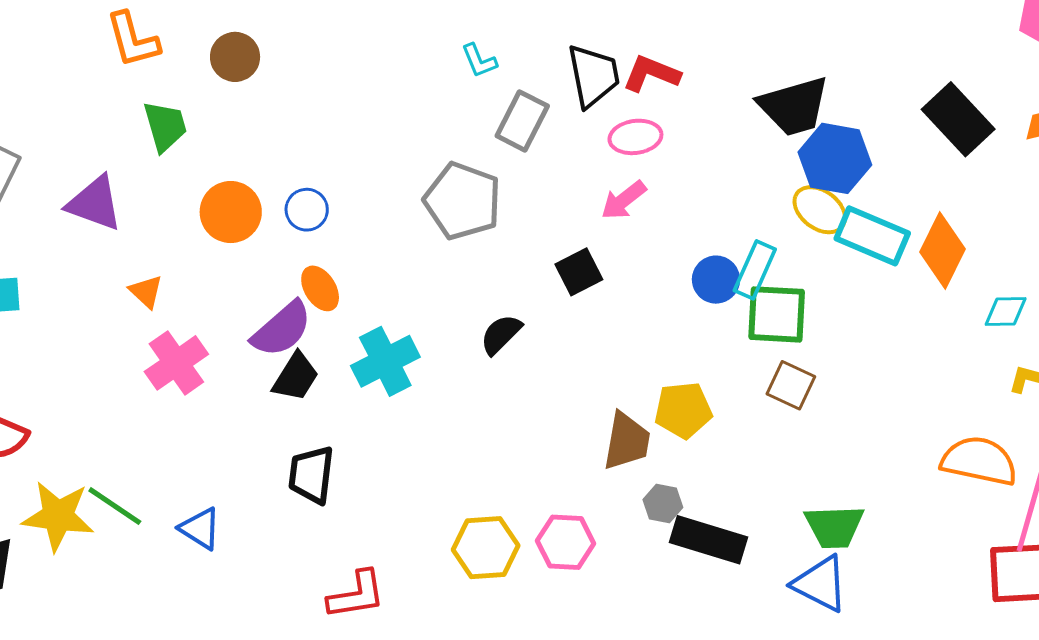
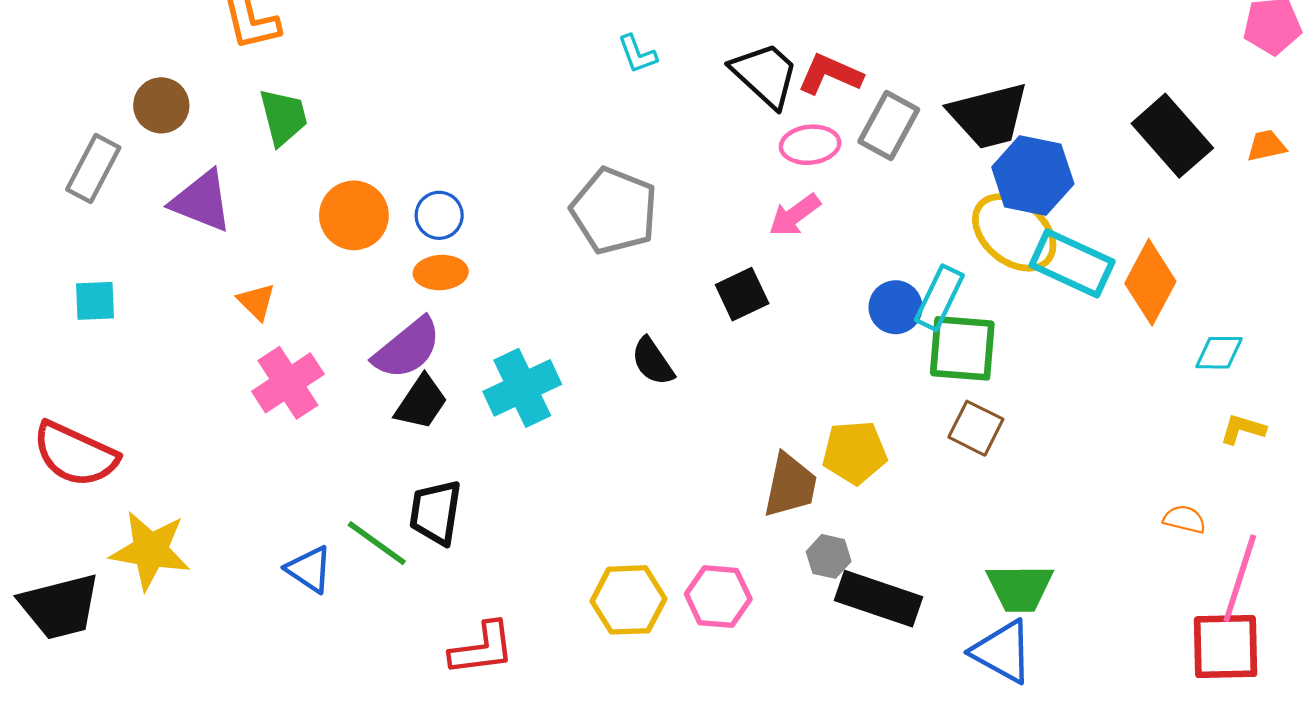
brown circle: (235, 57) -> (161, 105), moved
black trapezoid: (593, 76) -> (765, 75), turned -38
gray rectangle: (522, 121) -> (889, 125), moved
yellow ellipse: (820, 210) -> (1014, 232), size x1.4
orange ellipse: (320, 288) -> (441, 273), moved, turned -63
black semicircle: (501, 334) -> (653, 361), turned -81
orange semicircle: (979, 461) -> (1184, 519), size x0.5
green line: (115, 506) -> (377, 543), moved

